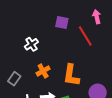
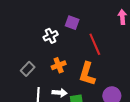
purple square: (62, 22) -> (72, 23), moved
red line: (85, 36) -> (95, 44), moved

